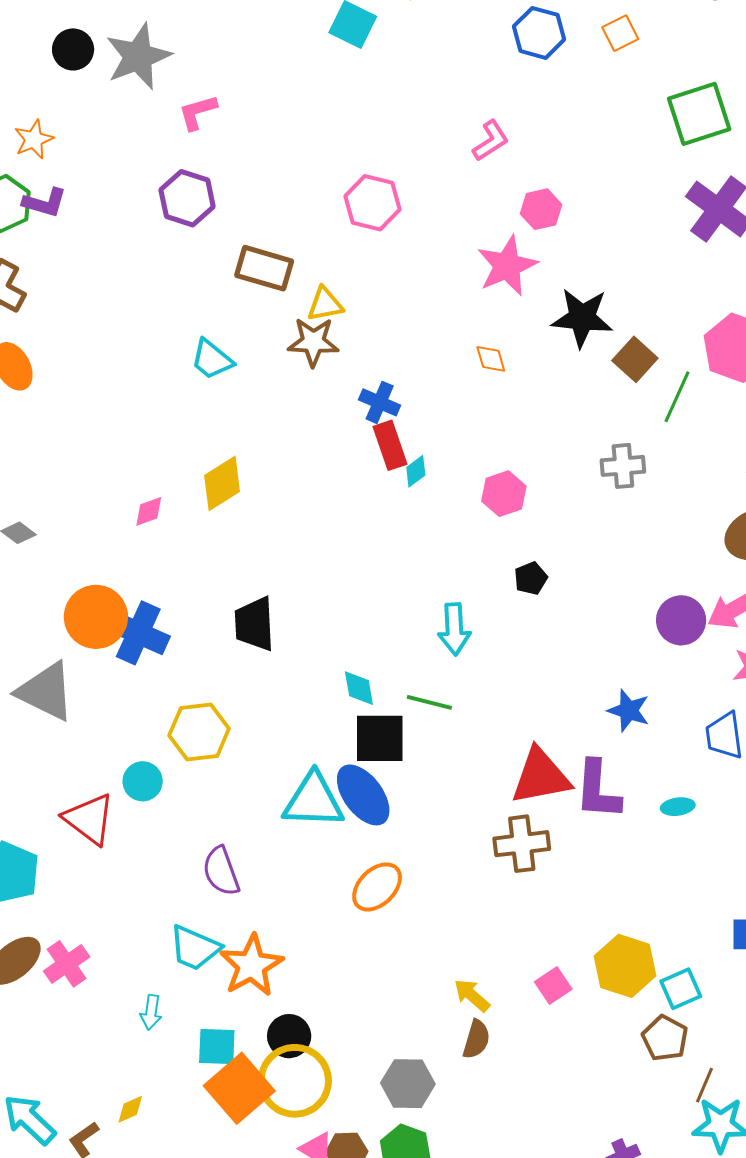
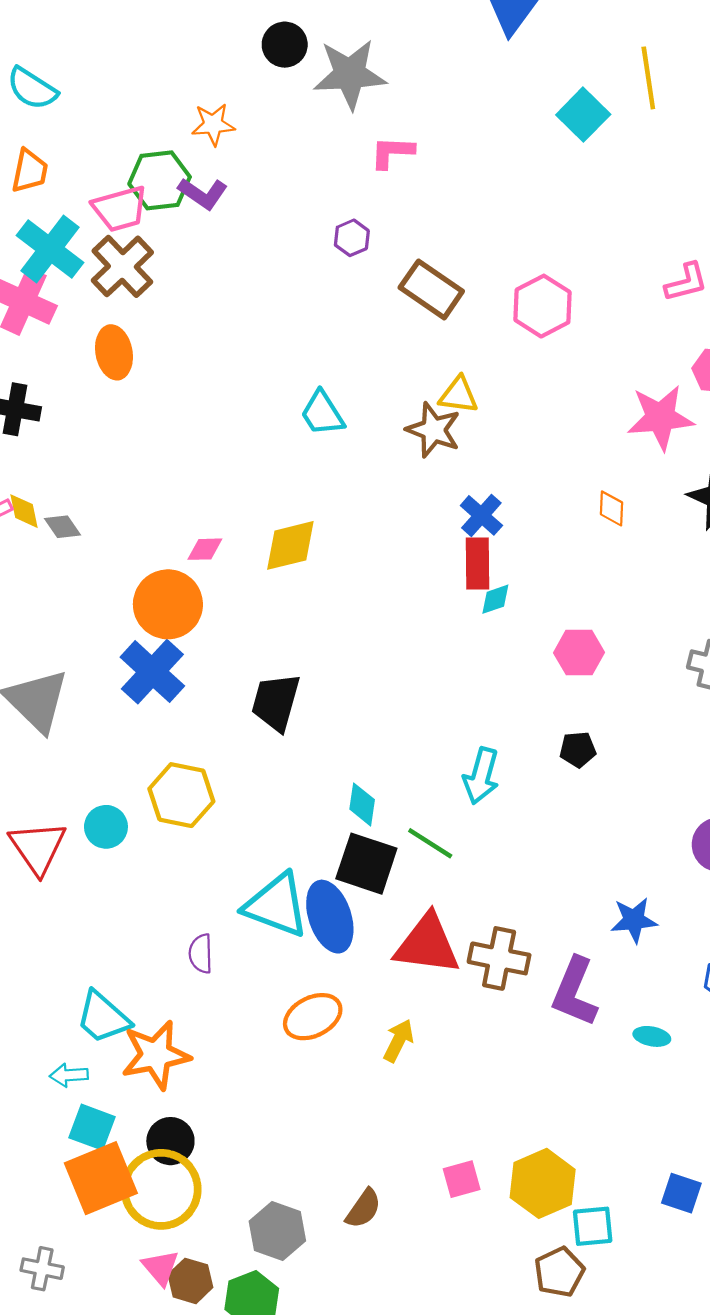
purple hexagon: (187, 198) -> (352, 238), size x0.6
brown rectangle: (264, 268) -> (431, 289), moved
orange circle: (96, 617) -> (168, 604), moved
blue star: (629, 711) -> (634, 920), turned 30
red triangle: (541, 777) -> (427, 944), moved
brown cross: (522, 844) -> (499, 958), moved
purple semicircle: (221, 871) -> (201, 954), moved, size x0.7
yellow arrow: (472, 995) -> (399, 1041), moved, turned 57
cyan arrow: (151, 1012) -> (69, 1075), moved, turned 60

